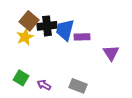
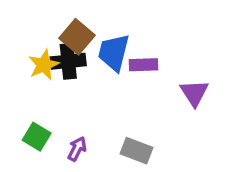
brown square: (29, 21) -> (77, 37), moved
black cross: (47, 26) -> (68, 61), moved
purple arrow: (44, 85) -> (77, 149), turned 88

